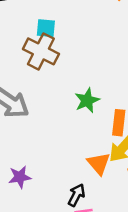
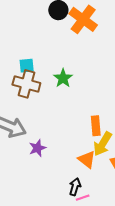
green star: (87, 100) -> (63, 78), moved
purple star: (20, 177) -> (37, 148), moved

